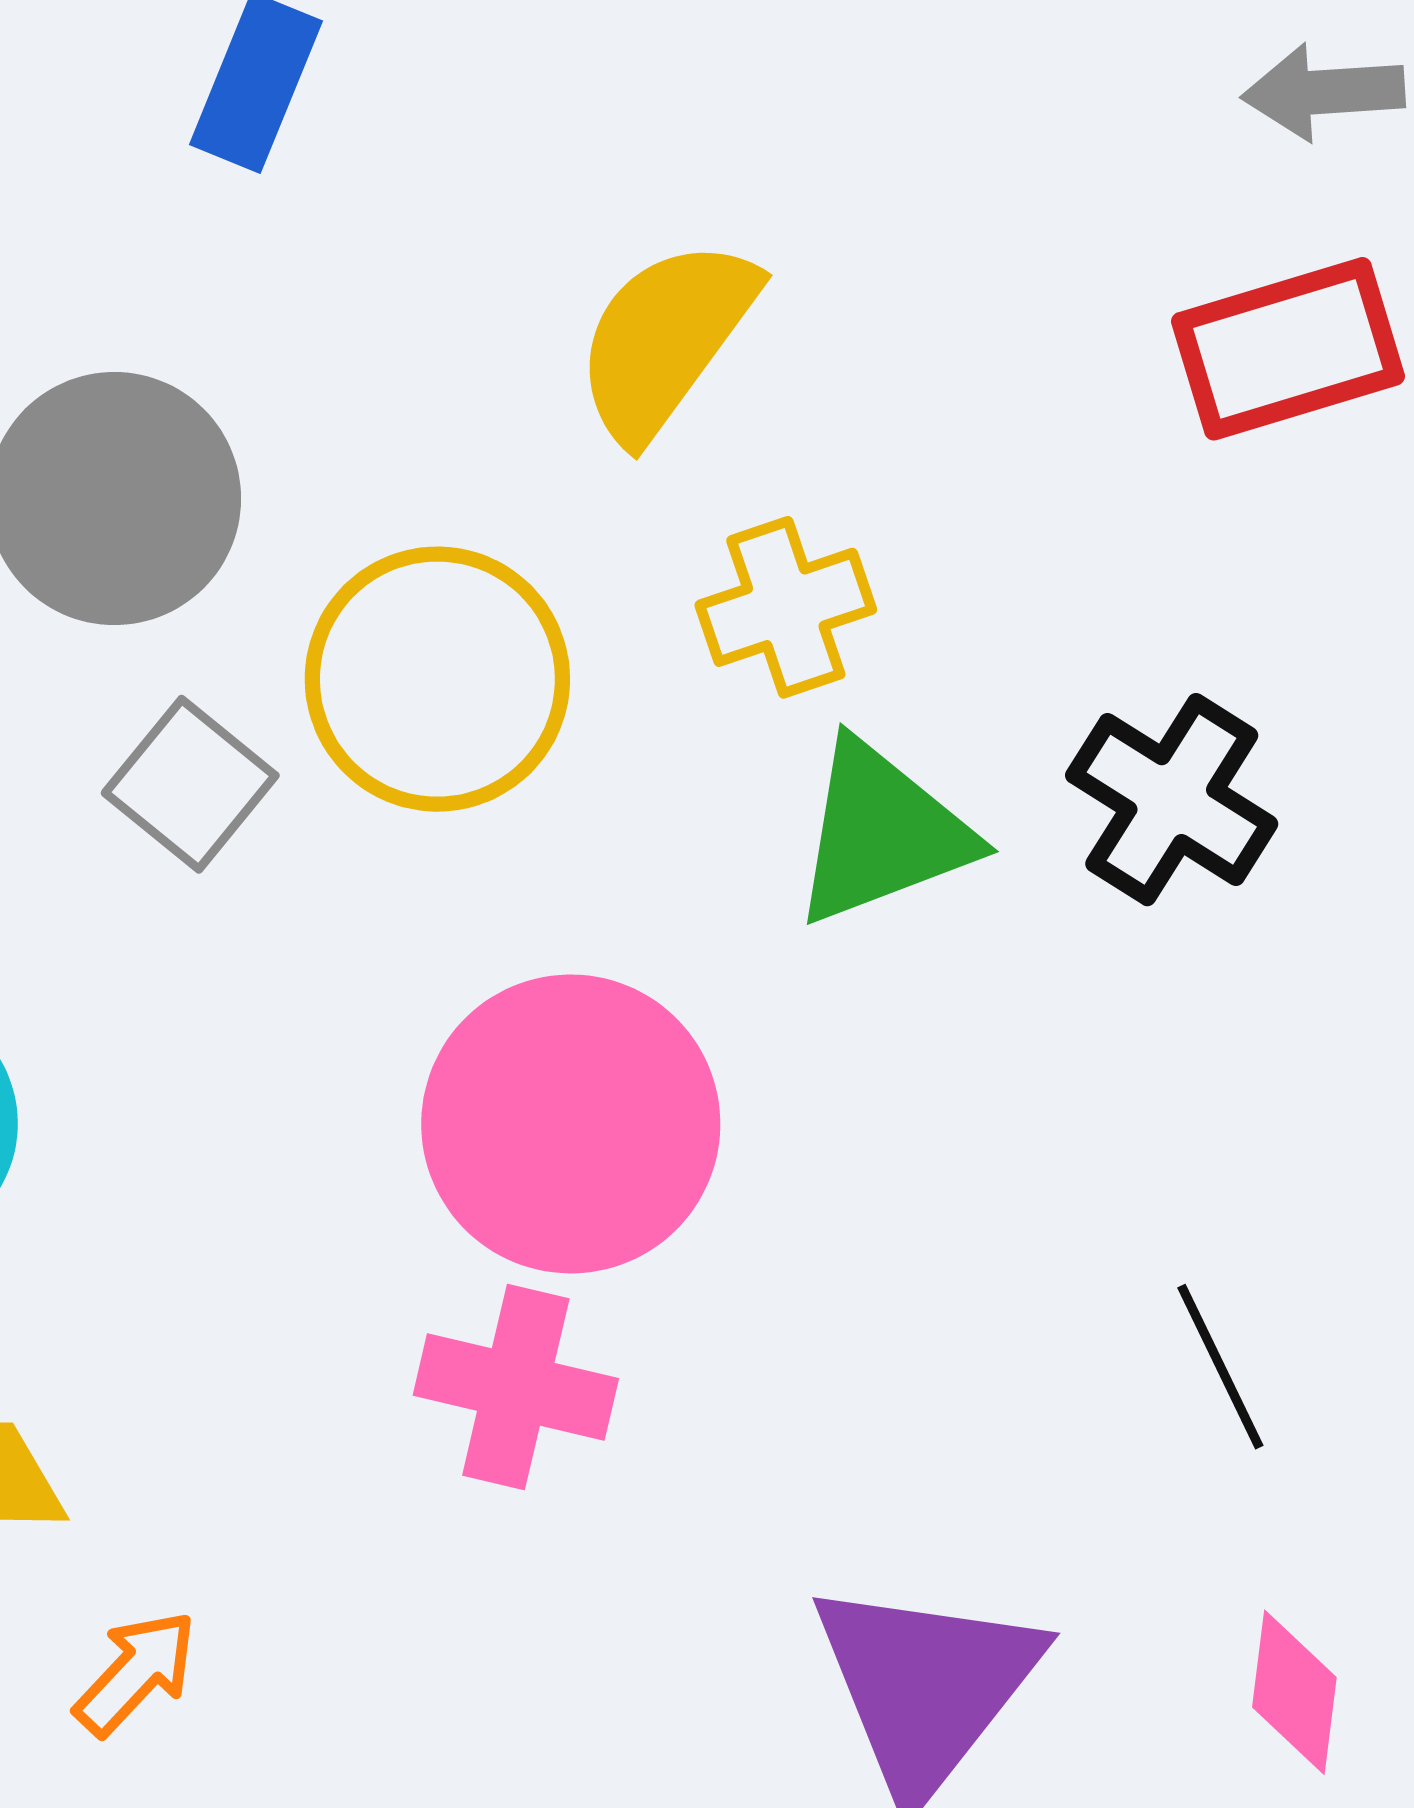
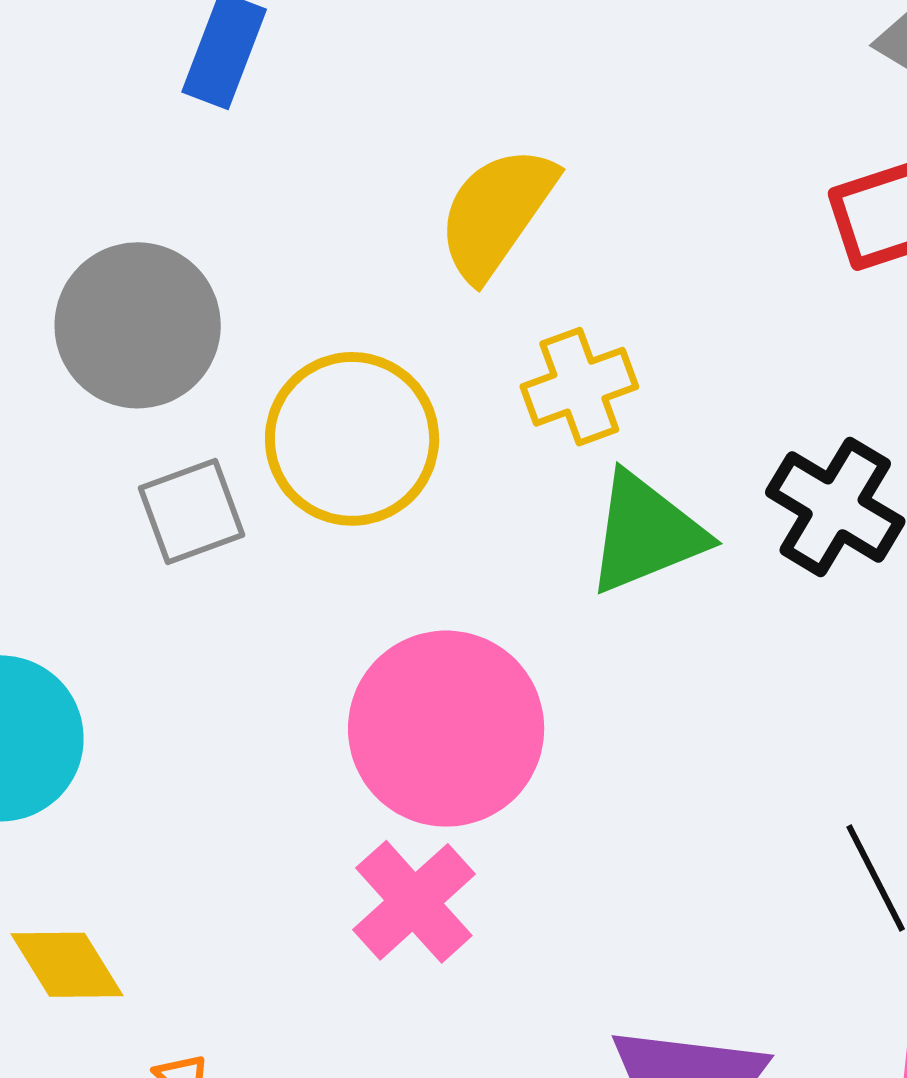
gray square: (190, 784) -> (192, 512), turned 32
pink cross: (516, 1387) -> (414, 902), turned 36

